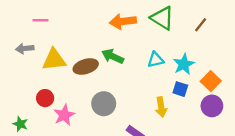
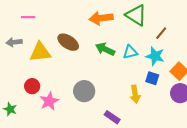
brown line: (201, 25) -> (161, 33), moved
green arrow: (113, 56) -> (105, 49), moved
cyan star: (184, 64) -> (155, 56), turned -30
brown ellipse: (86, 67) -> (68, 42), moved, turned 50

